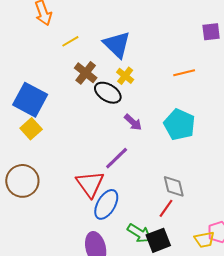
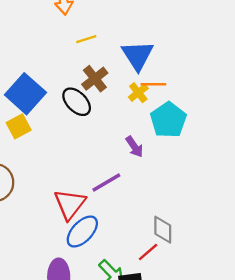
orange line: (184, 73) -> (153, 84), moved
black ellipse: (108, 93) -> (77, 102), moved
cyan pentagon: (179, 124) -> (168, 120), moved

